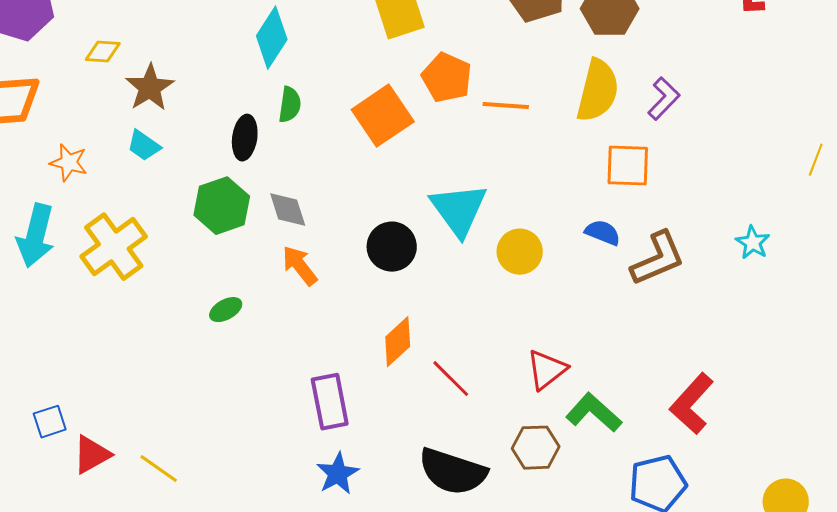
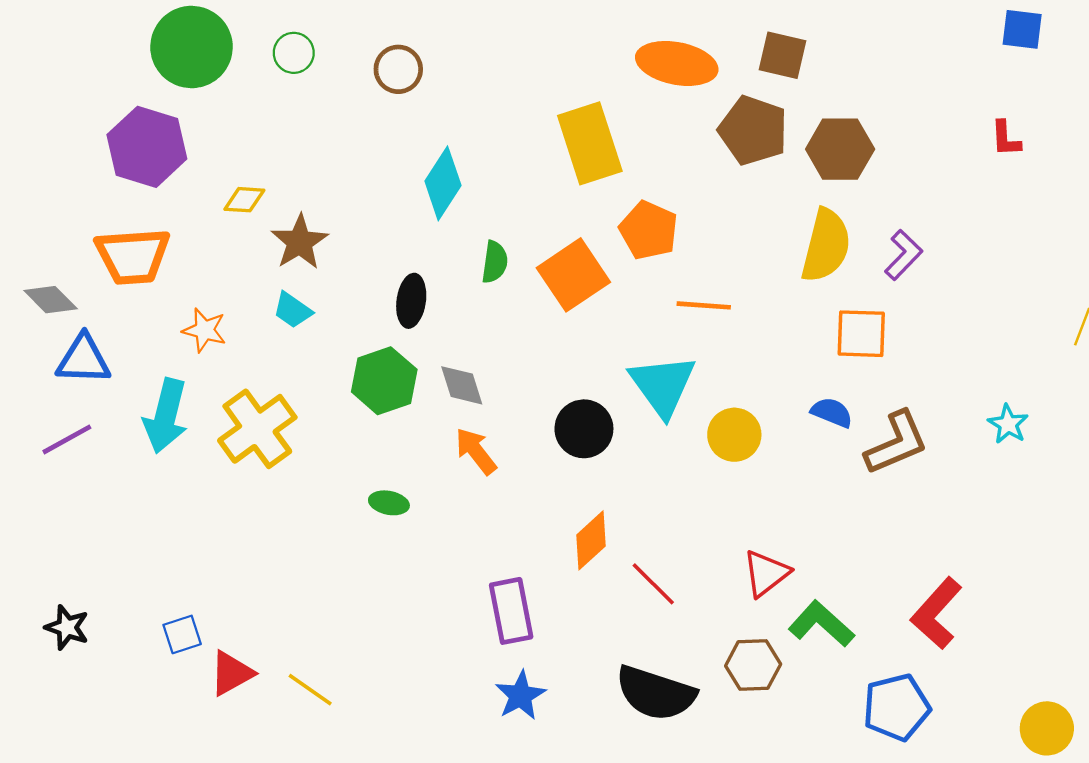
green semicircle: (290, 105) -> (495, 262), moved
orange line: (506, 106) -> (704, 305), moved
green ellipse: (226, 310) -> (389, 503), turned 40

